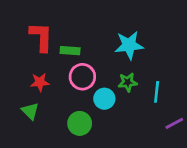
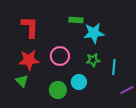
green rectangle: (70, 51) -> (76, 20), moved
red star: (40, 82) -> (29, 60), size x1.5
cyan circle: (104, 99) -> (79, 82), moved

